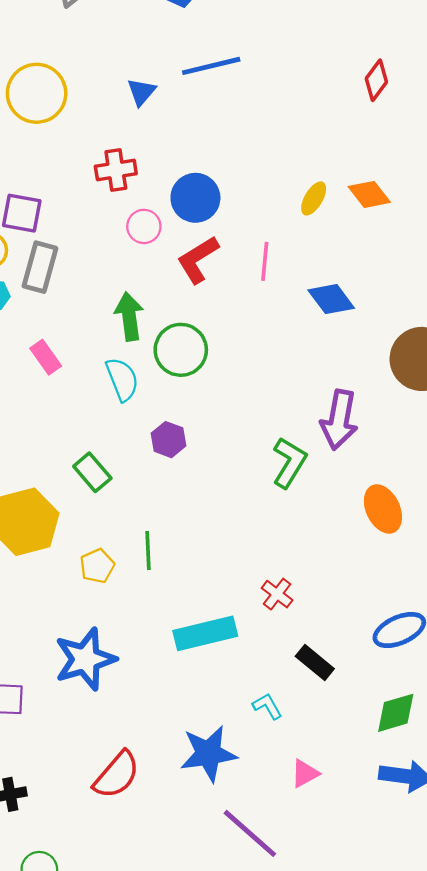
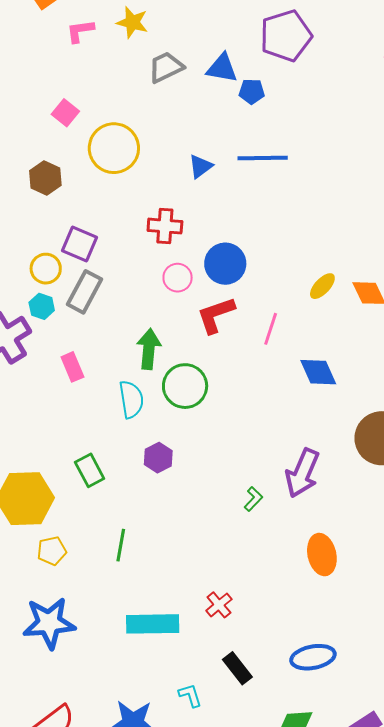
green L-shape: (289, 463) -> (253, 499), size x0.6
yellow pentagon: (97, 566) -> (52, 551), moved

